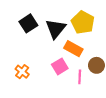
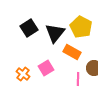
pink square: (60, 66) -> (46, 68), moved

